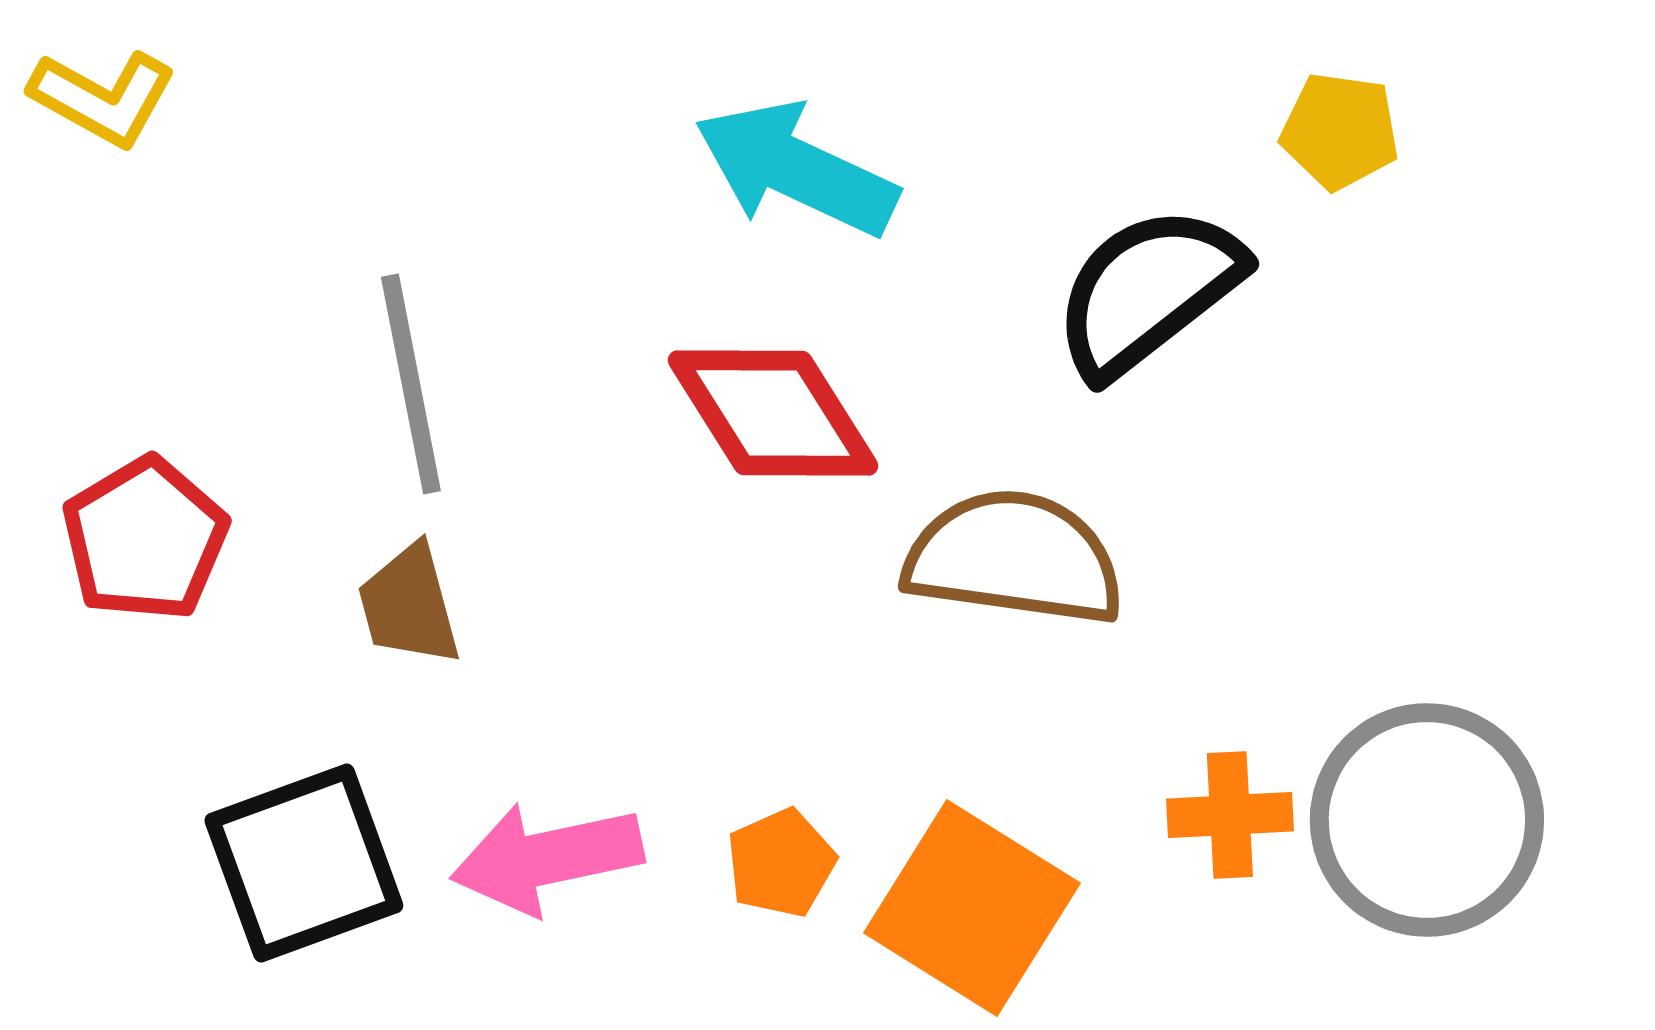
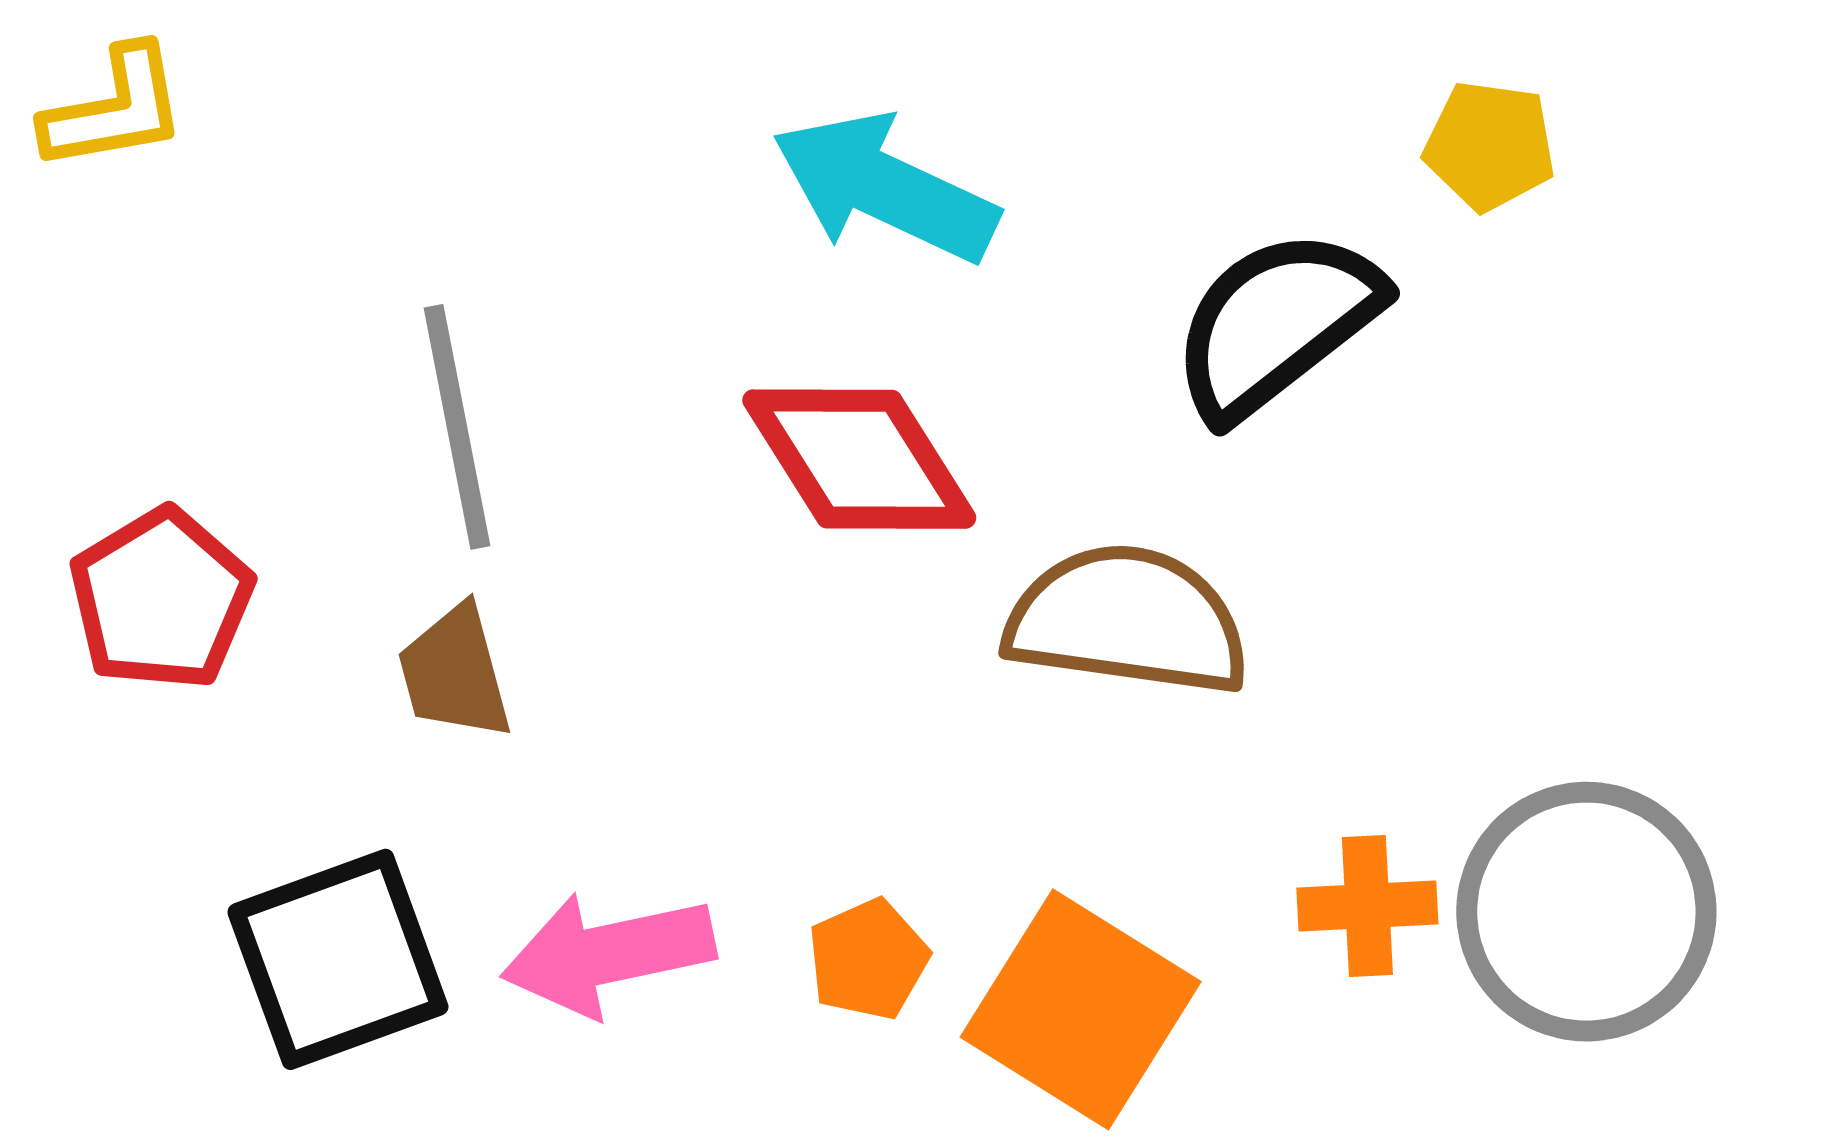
yellow L-shape: (103, 98) -> (115, 109), turned -39

